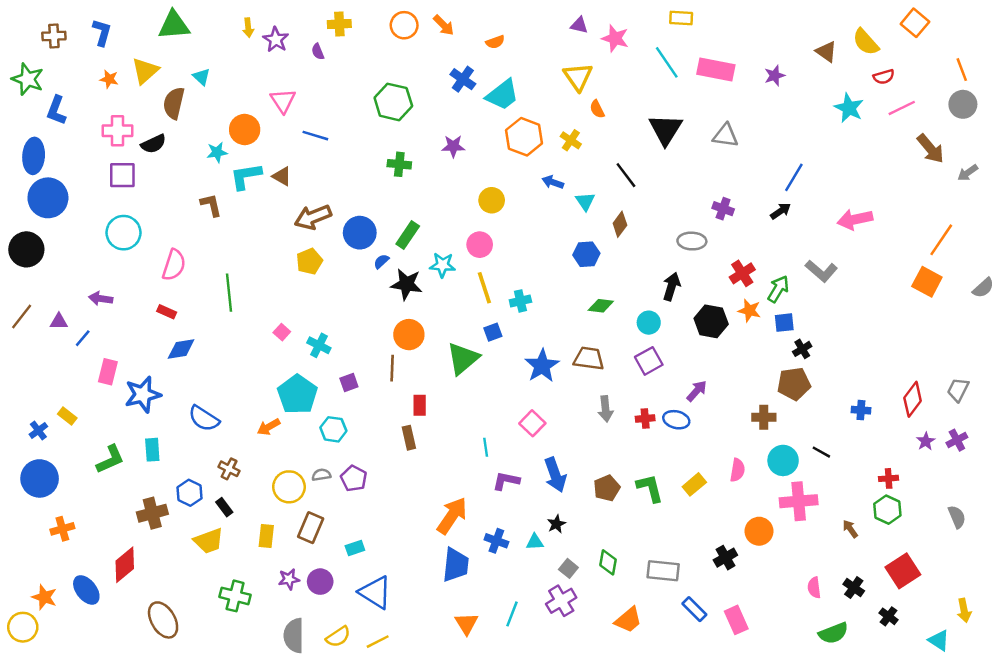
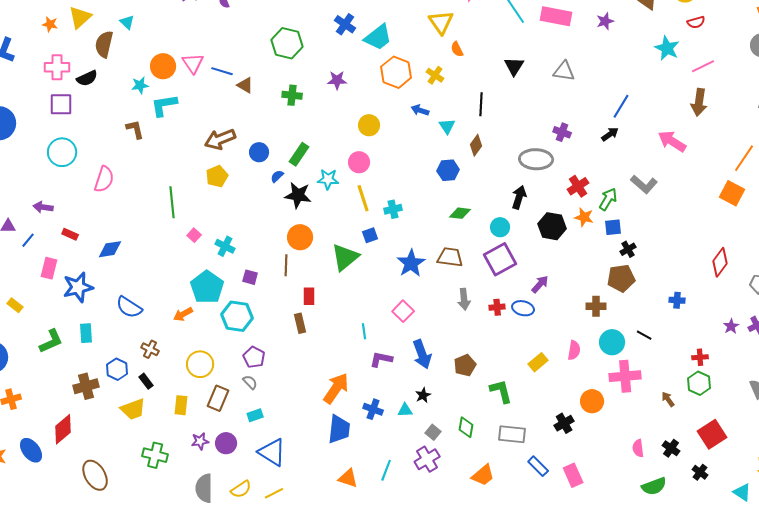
pink triangle: (283, 101) -> (193, 63), moved
pink line: (902, 108) -> (703, 66), moved
black triangle: (666, 130) -> (514, 66), size x0.7
brown arrow: (931, 149) -> (699, 102), moved, turned 48
black line: (626, 175) -> (481, 104), turned 40
brown triangle: (282, 176) -> (245, 85), moved
pink arrow: (855, 219) -> (672, 141), turned 44
blue circle: (360, 233) -> (259, 152), size x0.7
gray ellipse: (692, 241) -> (536, 159), size x1.4
green line: (229, 293) -> (172, 202), moved
red rectangle: (167, 312) -> (70, 234), moved
purple square: (649, 361) -> (500, 259), size x1.4
purple square: (349, 383) -> (250, 277), turned 35
red diamond: (913, 399) -> (720, 262), moved
cyan hexagon: (333, 429) -> (237, 316), size x1.4
gray semicircle: (321, 475) -> (250, 382), moved, turned 56
green L-shape: (650, 488) -> (501, 391), moved
orange triangle: (466, 624) -> (348, 478), turned -40

